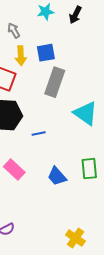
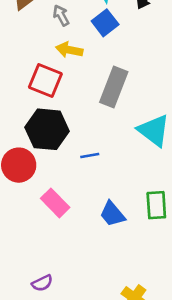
blue square: (46, 53) -> (105, 23), moved, turned -30
yellow arrow: (21, 56) -> (69, 50), turned 102

